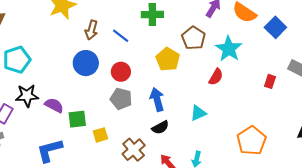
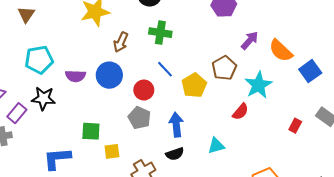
green cross: (152, 14) -> (160, 33), moved
blue line: (121, 36) -> (165, 69), moved
purple semicircle: (54, 105) -> (75, 76), moved, turned 144

